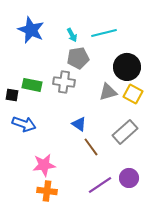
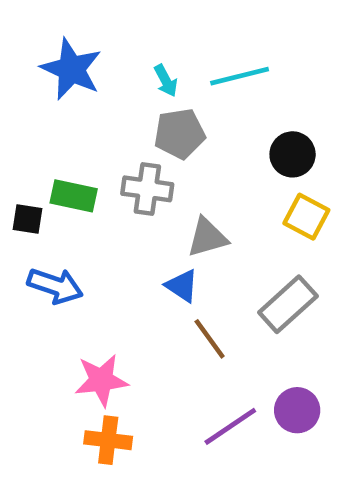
black circle: (127, 67) -> (293, 154), size x0.7
gray triangle: (108, 92) -> (207, 237), moved

